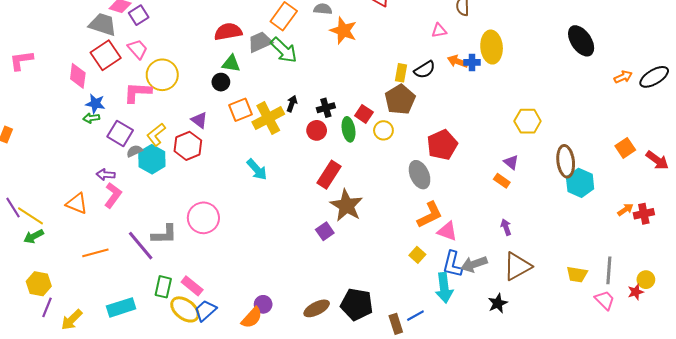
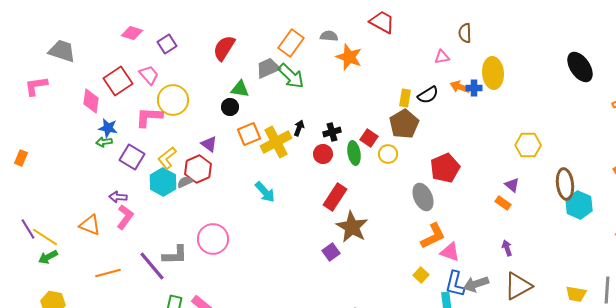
purple square: (139, 15) -> (167, 44), moved
gray trapezoid: (103, 24) -> (62, 51), moved
red semicircle: (228, 32) -> (224, 48), moved, turned -48
gray semicircle: (134, 151) -> (185, 182), moved

